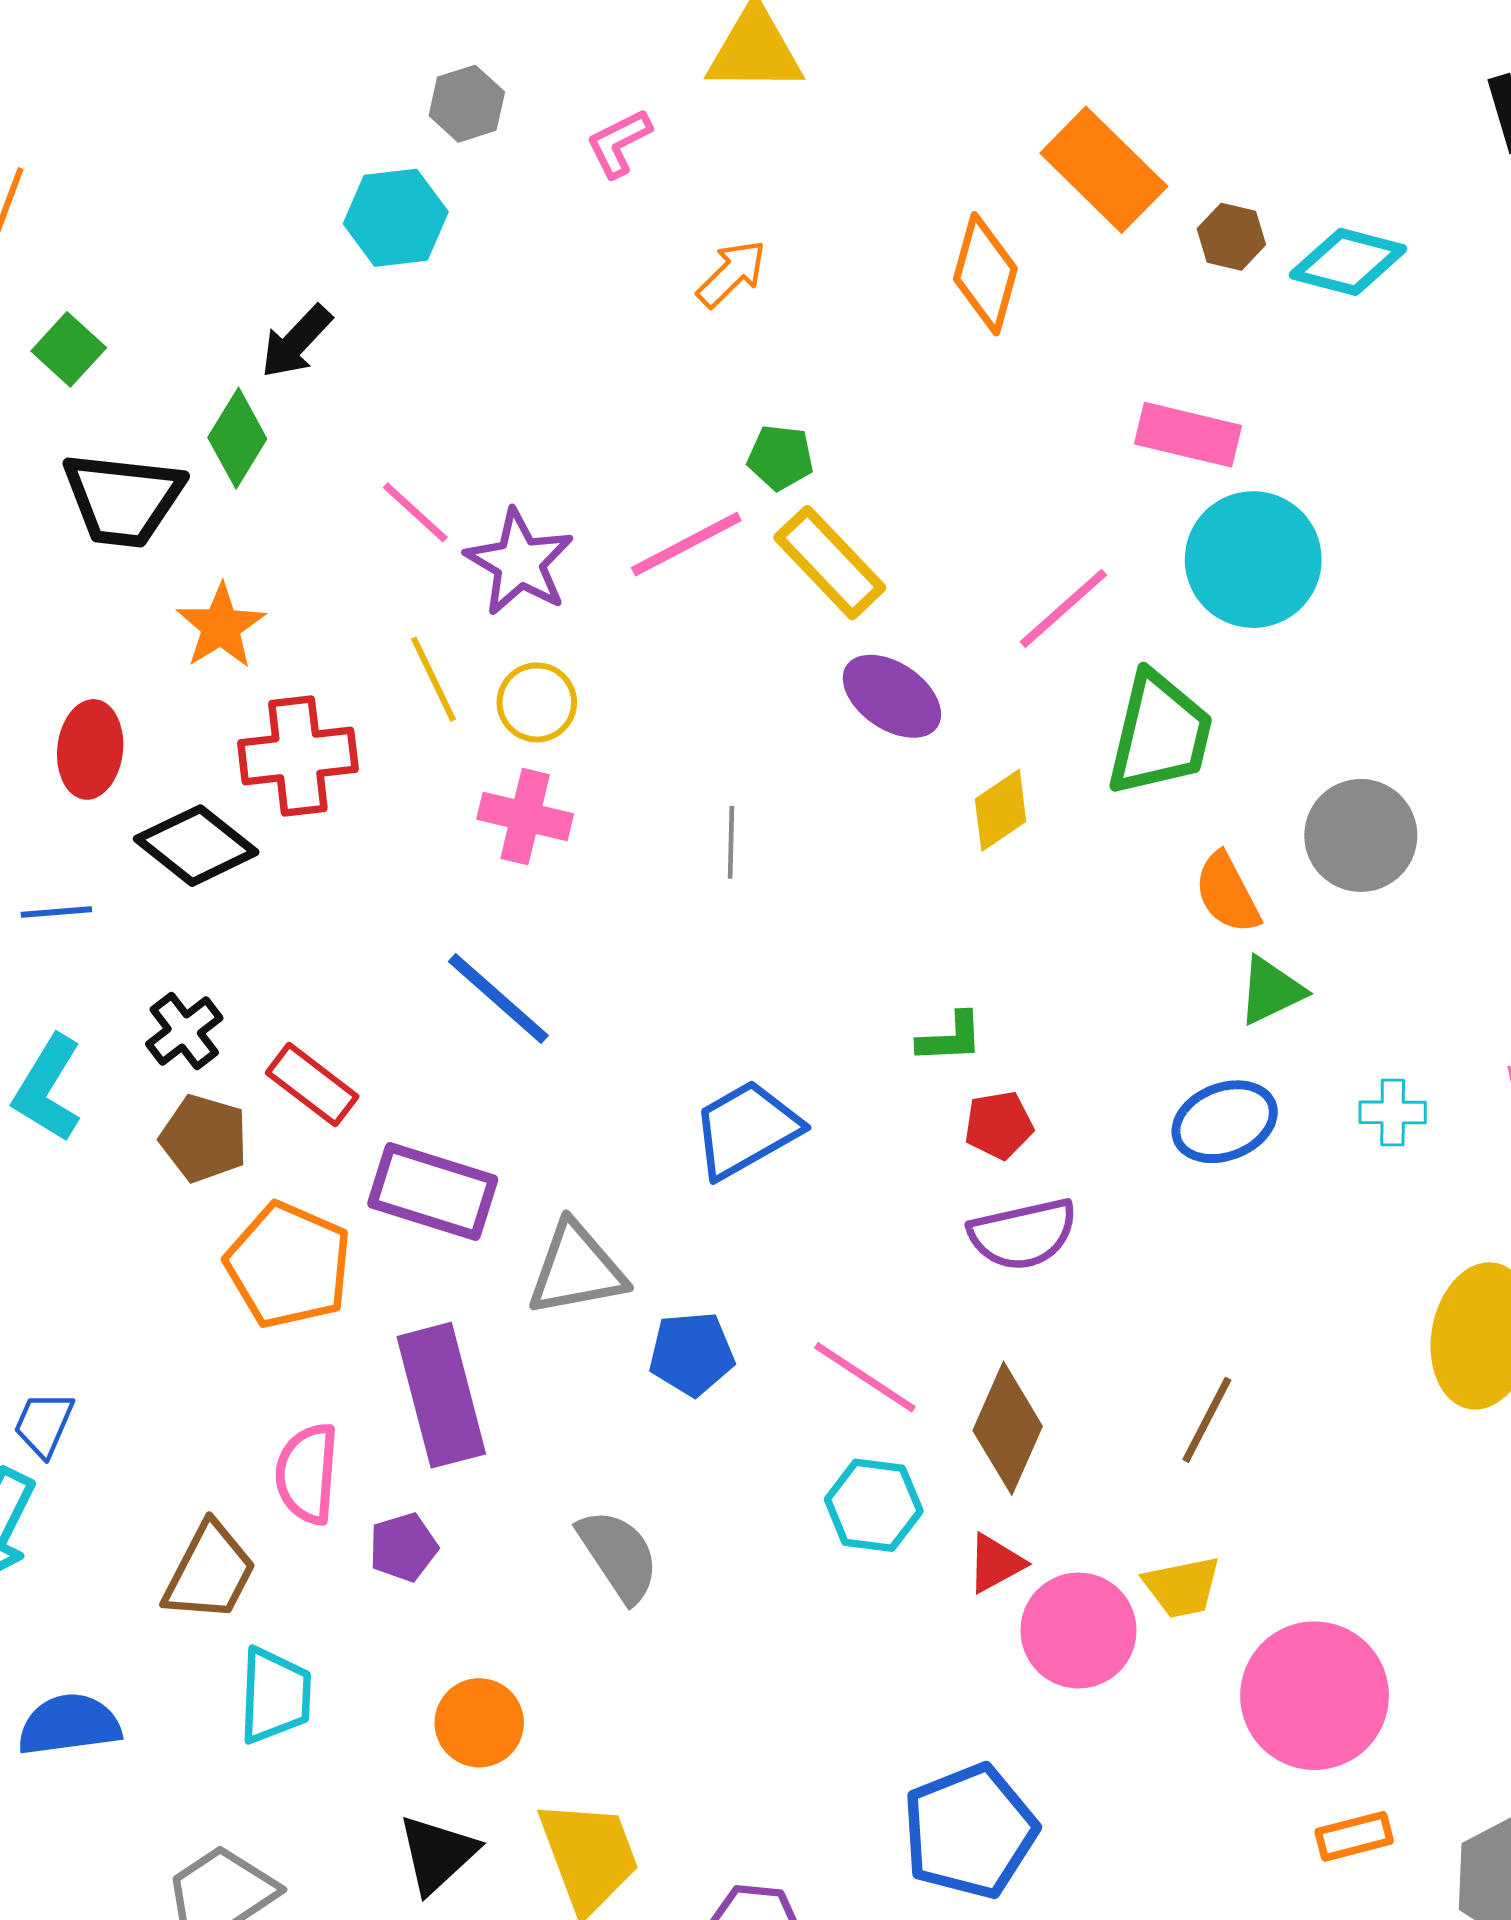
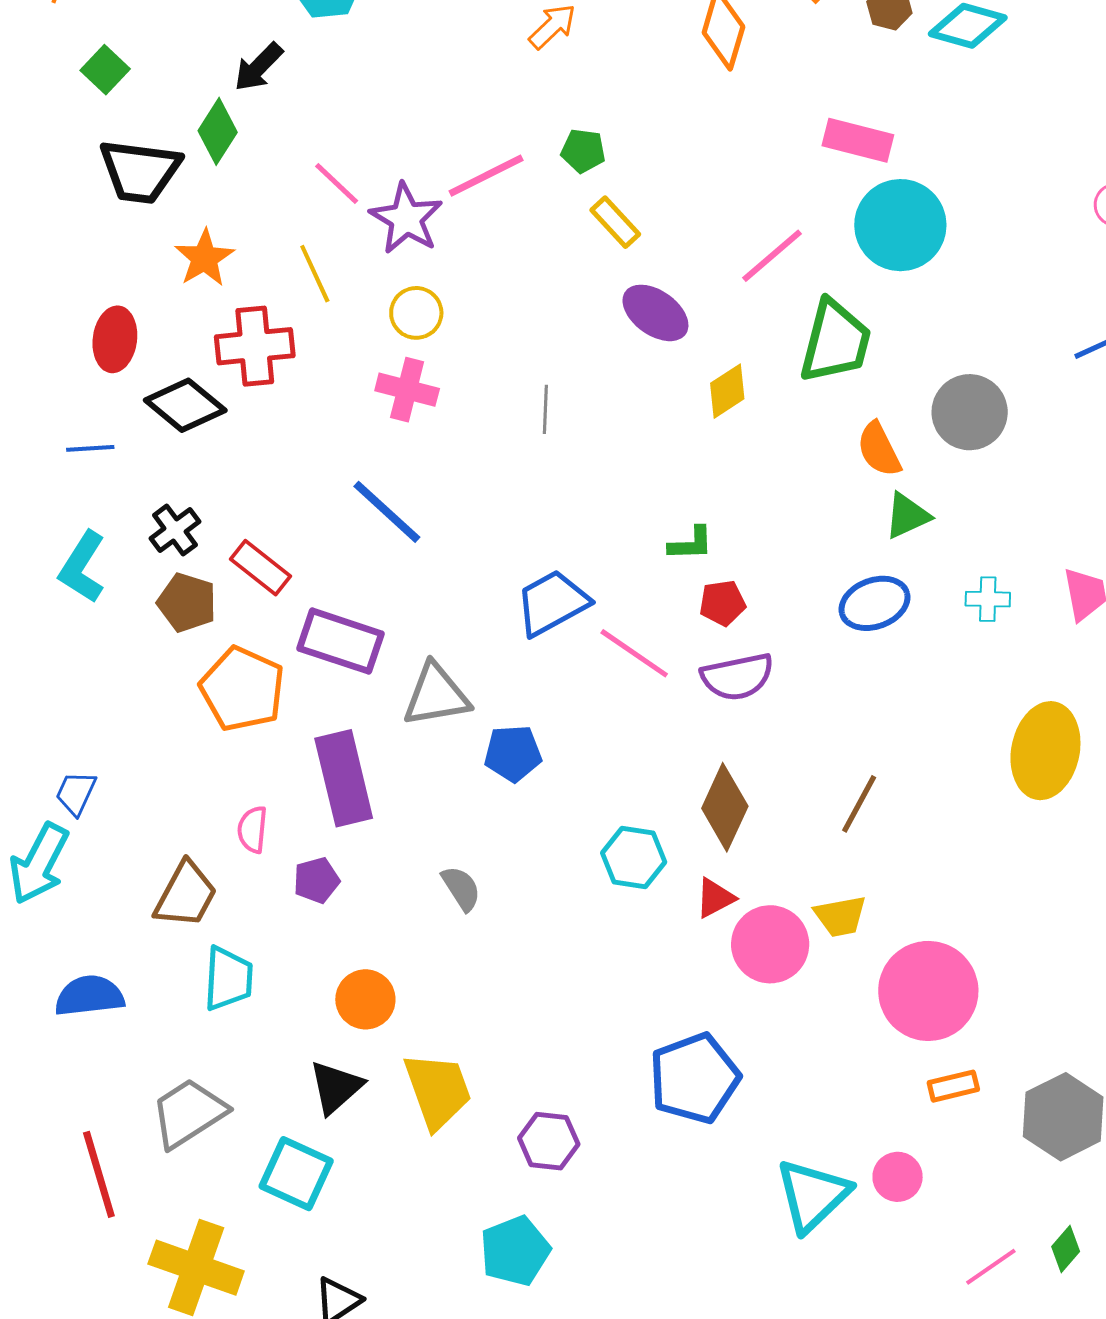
pink line: (686, 544) -> (486, 176), moved
yellow rectangle: (830, 563) -> (615, 222), size x0.7
yellow line: (433, 679) -> (315, 274), moved
pink line: (865, 1377) -> (634, 653), moved
pink semicircle: (307, 1474) -> (252, 830), size x0.7
gray semicircle: (618, 1555) -> (461, 888), size x0.7

